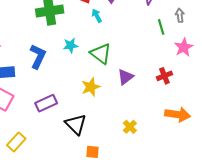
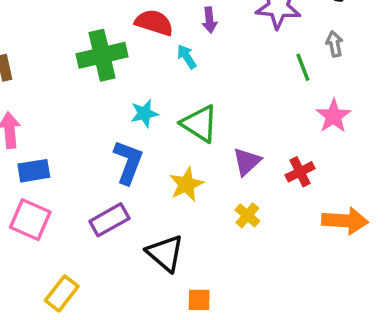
pink star: (184, 47) -> (333, 116), moved
blue L-shape: (38, 56) -> (128, 162), moved
red cross: (164, 76) -> (300, 172), moved
yellow cross: (130, 127) -> (247, 215), moved

